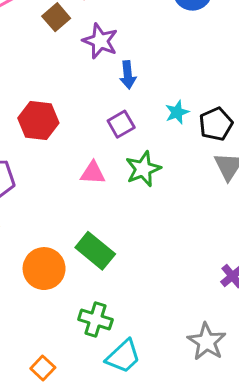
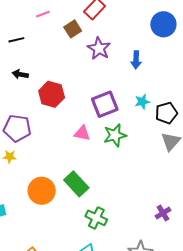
blue arrow: (128, 75) -> (136, 60), moved
purple square: (121, 124) -> (105, 104), size x1.5
green cross: (95, 320) -> (96, 218), moved

